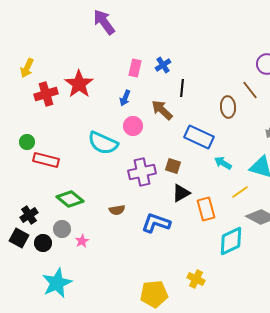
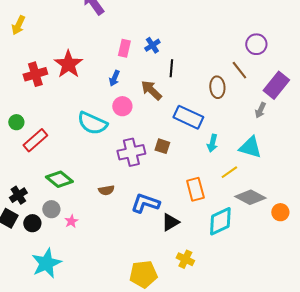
yellow arrow: (27, 68) -> (18, 25), moved
red rectangle: (46, 160) -> (35, 140), turned -55
cyan arrow: (223, 163) -> (212, 143), turned -108
black triangle: (181, 193) -> (170, 222), moved

